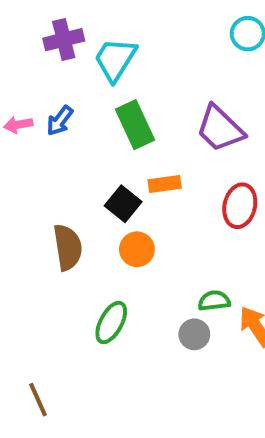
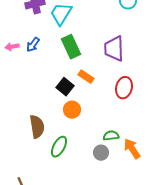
purple trapezoid: (220, 129) -> (114, 49), turned 44
orange rectangle: (165, 184) -> (86, 77), turned 42
brown semicircle: (68, 247) -> (37, 127), moved

